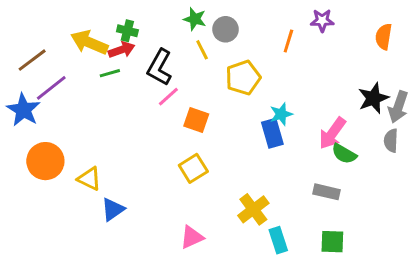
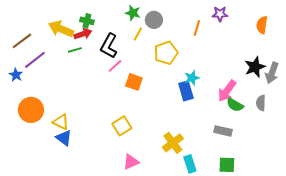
yellow line: (202, 50) -> (138, 34), turned 56
blue star: (23, 110) -> (16, 75), size x0.6
gray semicircle: (391, 141) -> (261, 103), moved
yellow square: (193, 168) -> (122, 126), moved
blue triangle: (113, 209) -> (64, 138), moved, turned -48

